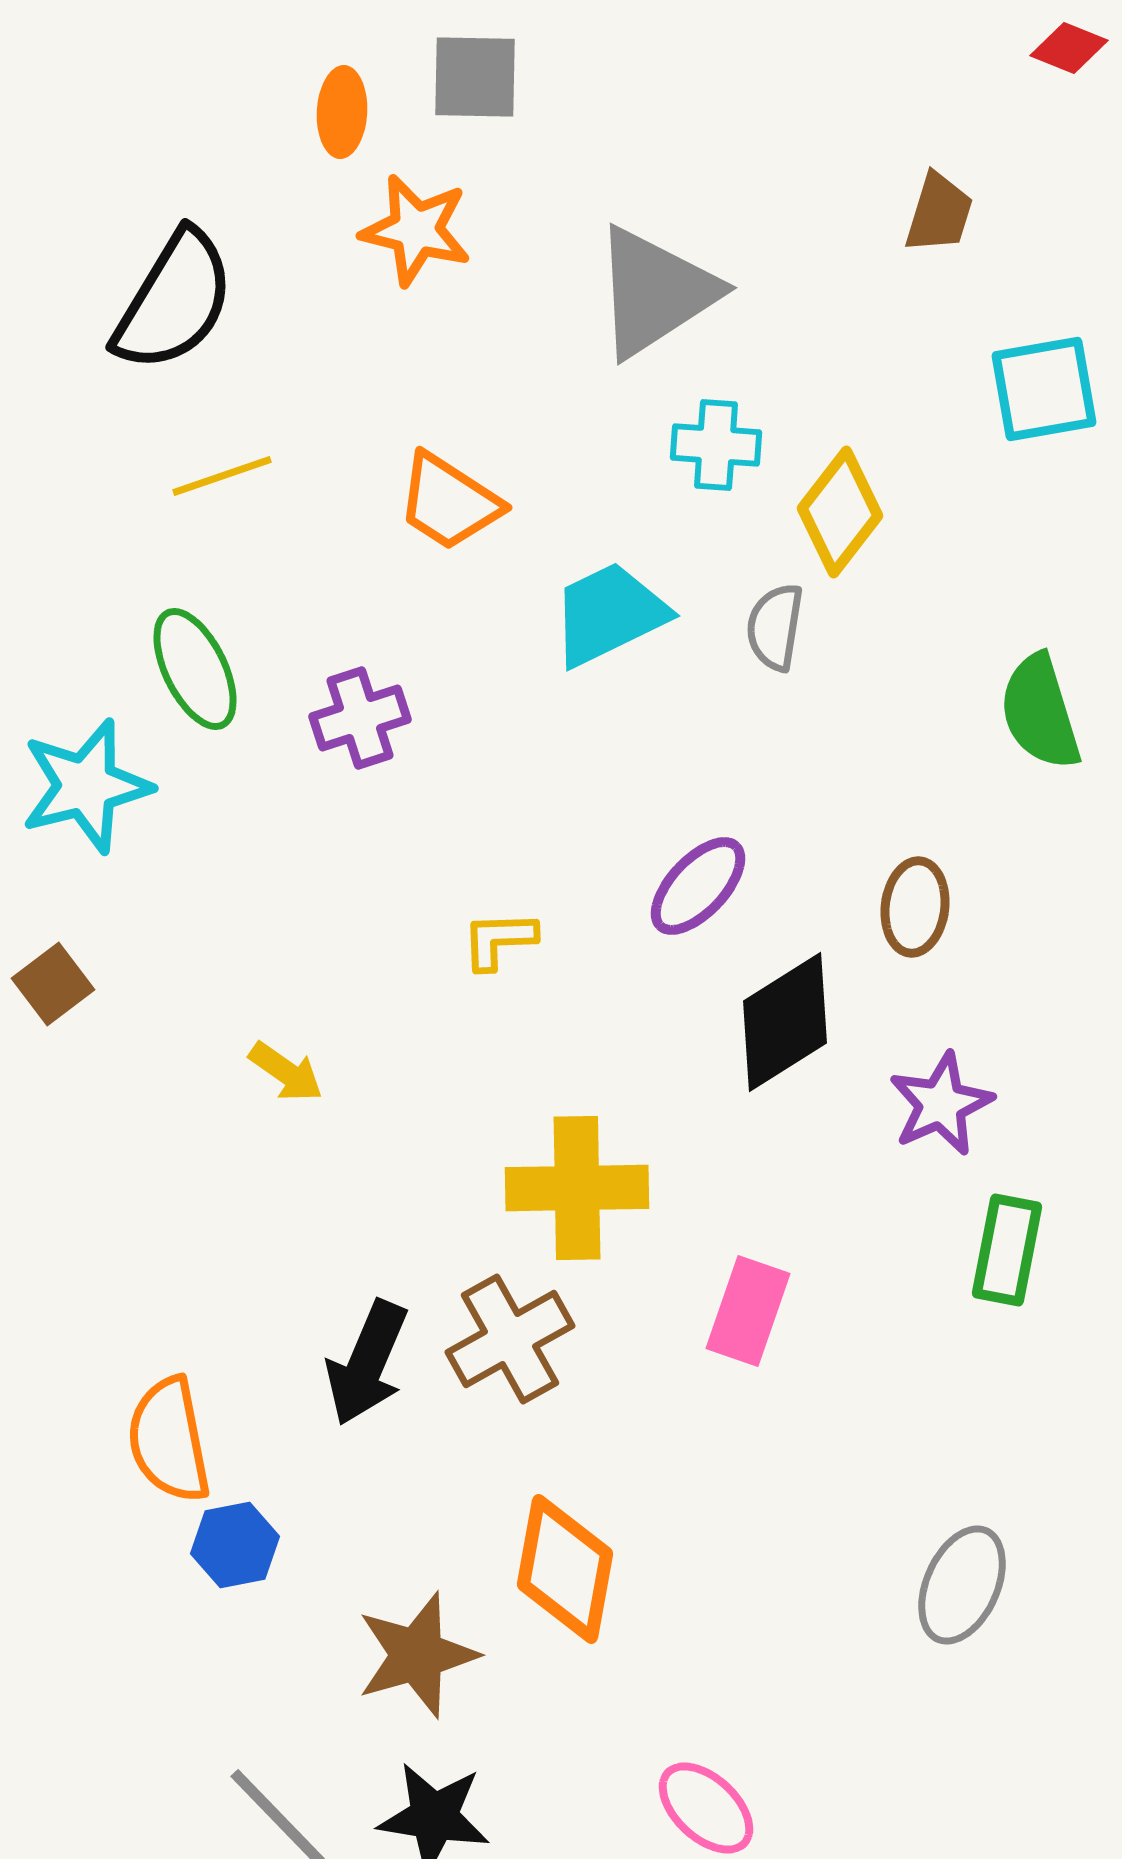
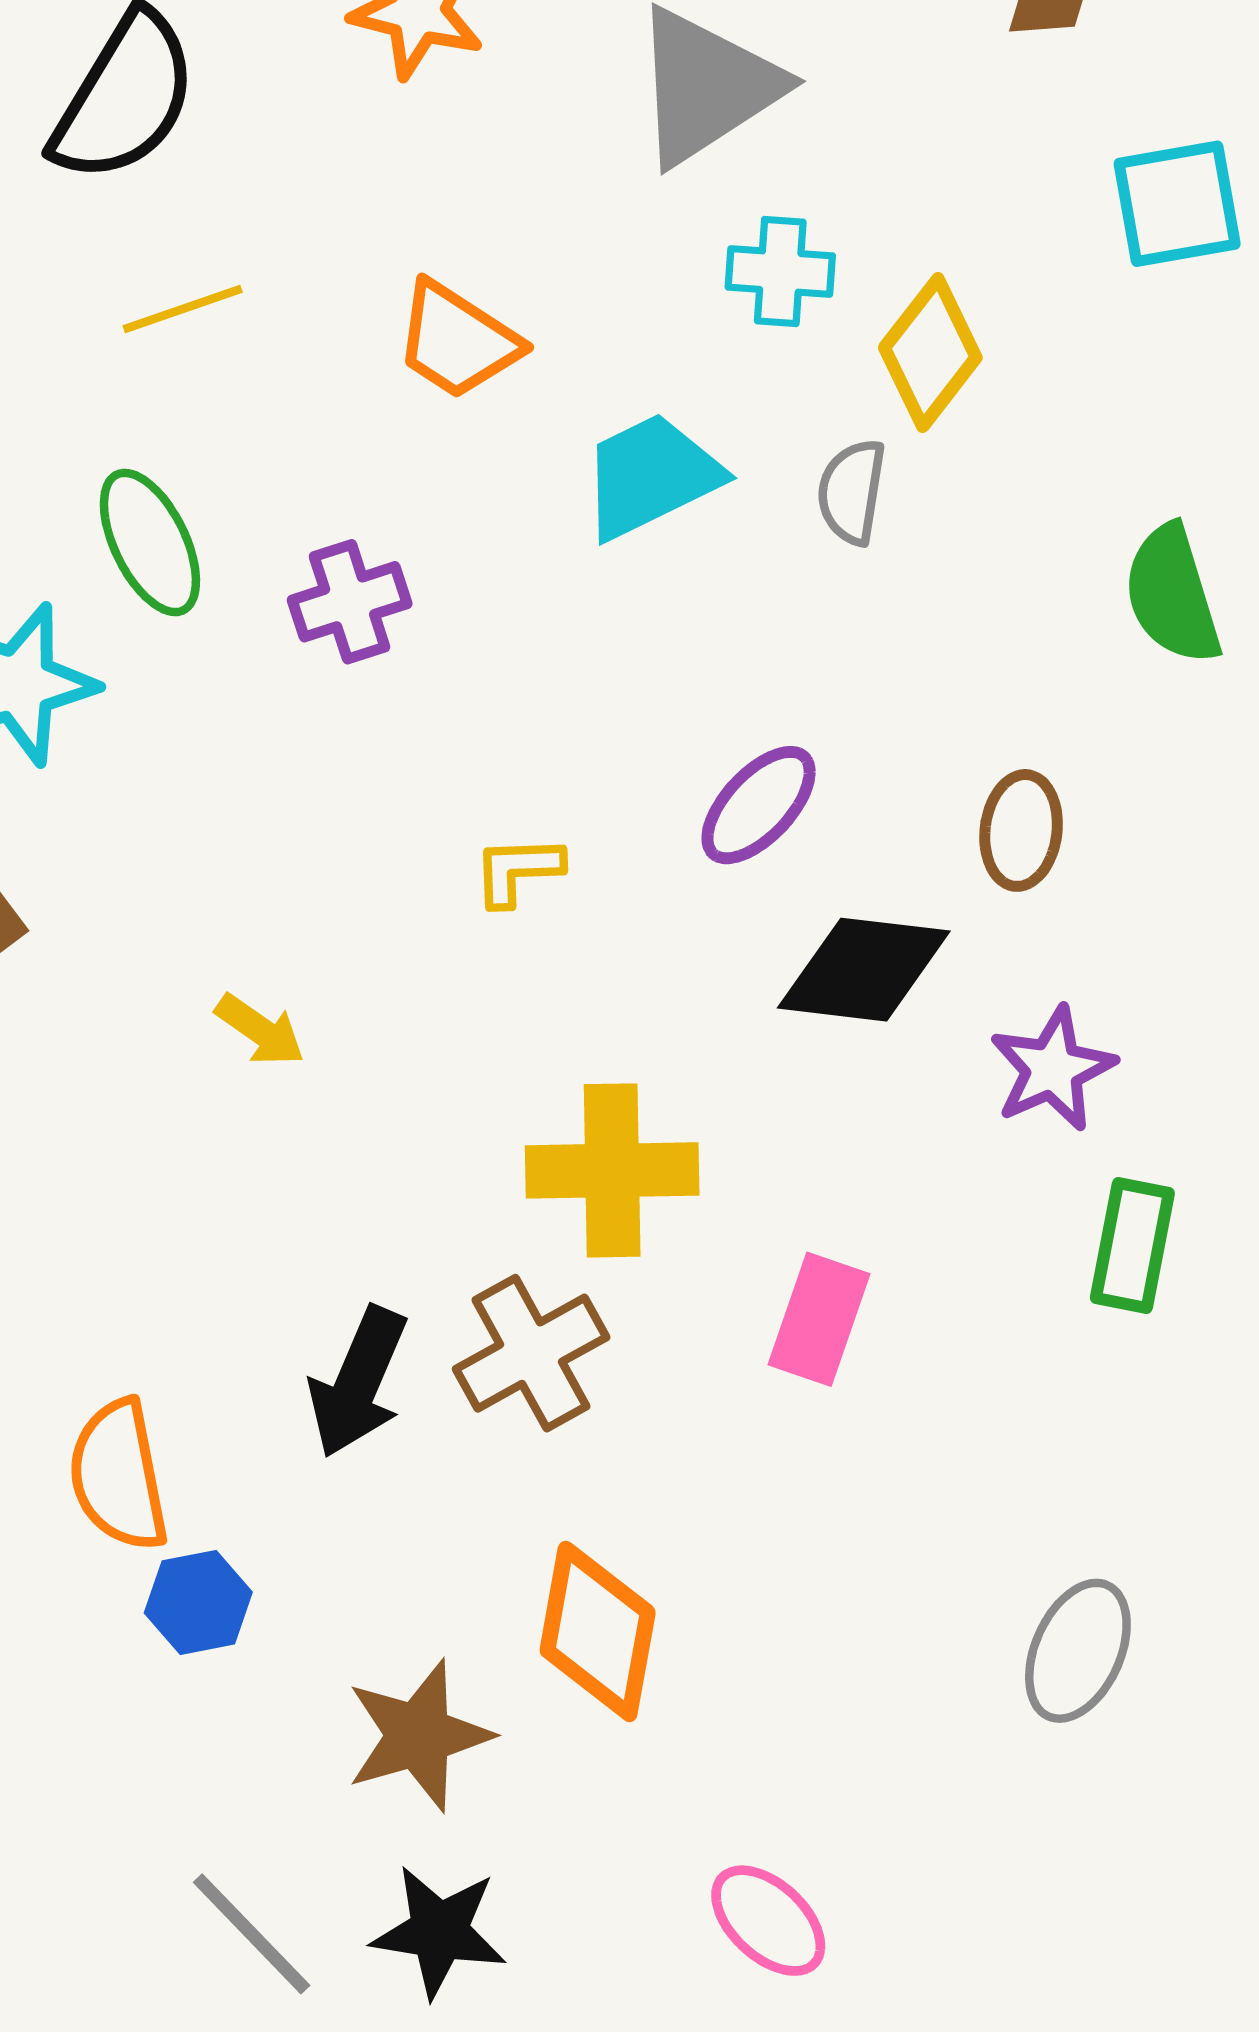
black diamond: (785, 1022) -> (864, 970), turned 39

